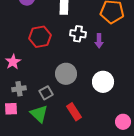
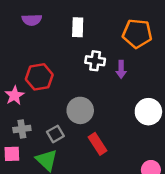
red hexagon: (40, 37) -> (39, 77), moved
white circle: (103, 82) -> (148, 112), moved
red rectangle: (74, 112) -> (98, 144), moved

